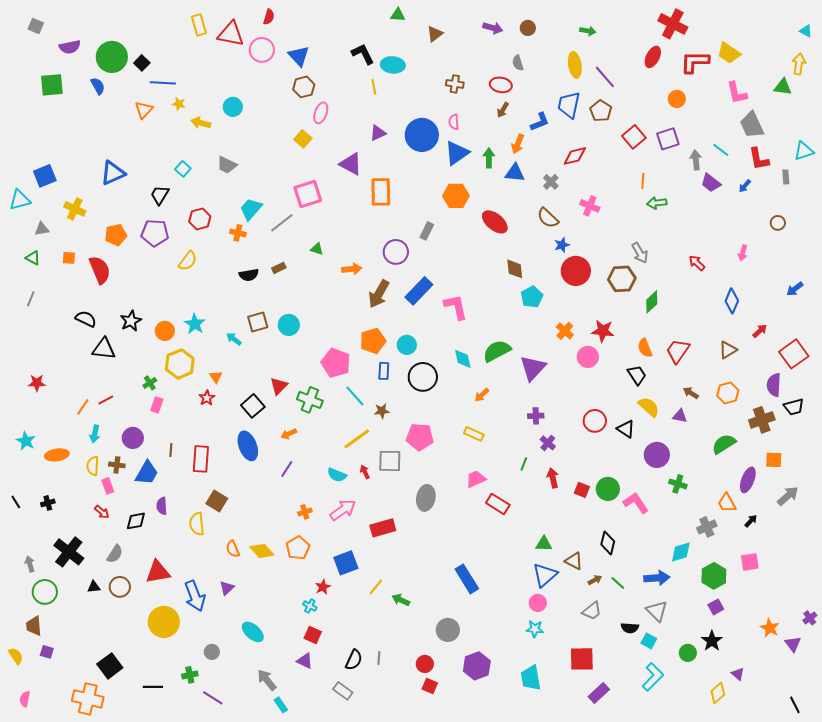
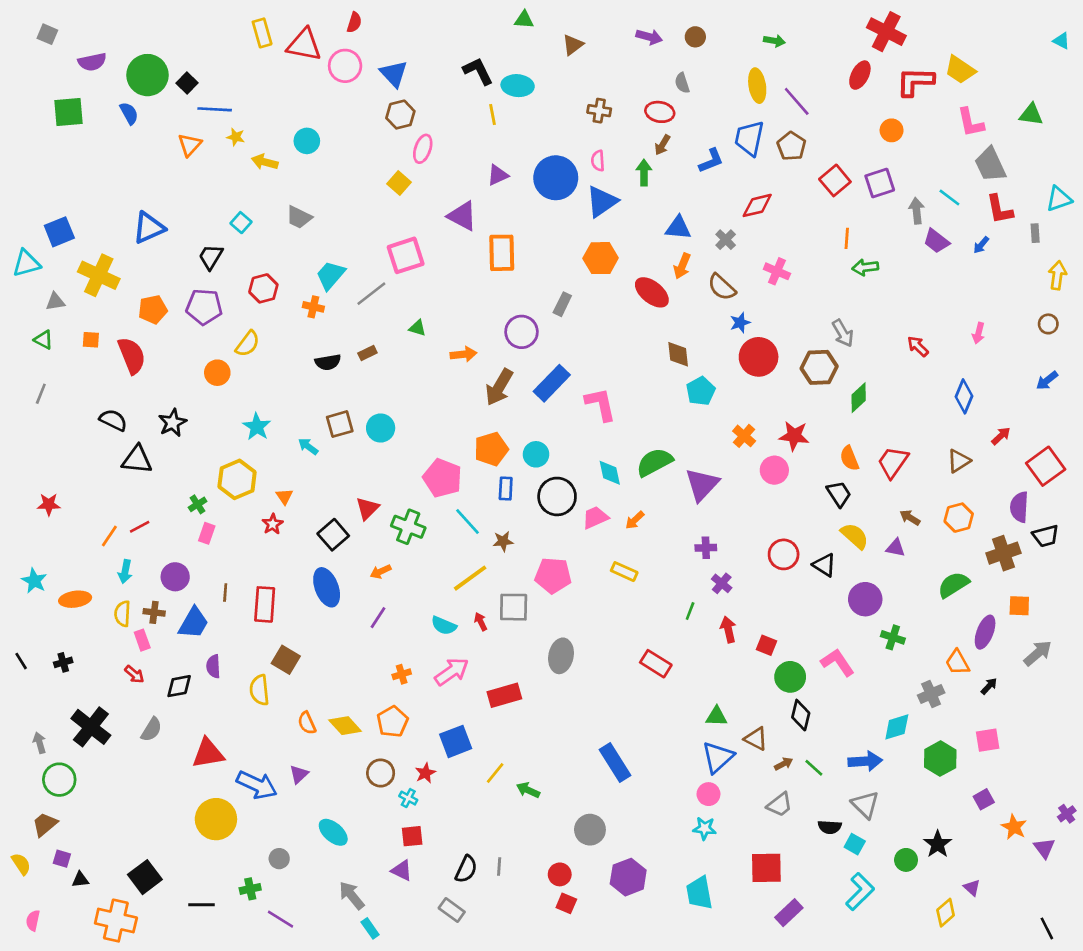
yellow arrow: (799, 64) -> (1057, 275), moved
orange arrow: (518, 144) -> (682, 266), moved
green arrow: (489, 158) -> (644, 173), moved
yellow cross: (75, 209) -> (99, 275), size x1.4
brown circle: (778, 223) -> (1048, 324), moved
orange circle: (165, 331) -> (217, 373), moved
pink trapezoid: (476, 479) -> (595, 518), moved
green circle: (608, 489) -> (790, 677), moved
black triangle: (94, 587) -> (80, 880), moved
brown circle: (120, 587) -> (381, 773), moved
blue arrow: (195, 596) -> (257, 785), turned -44
purple square: (716, 607) -> (984, 799), moved
brown trapezoid: (34, 626) -> (45, 824), turned 55
red square: (313, 635) -> (412, 836), turned -30

